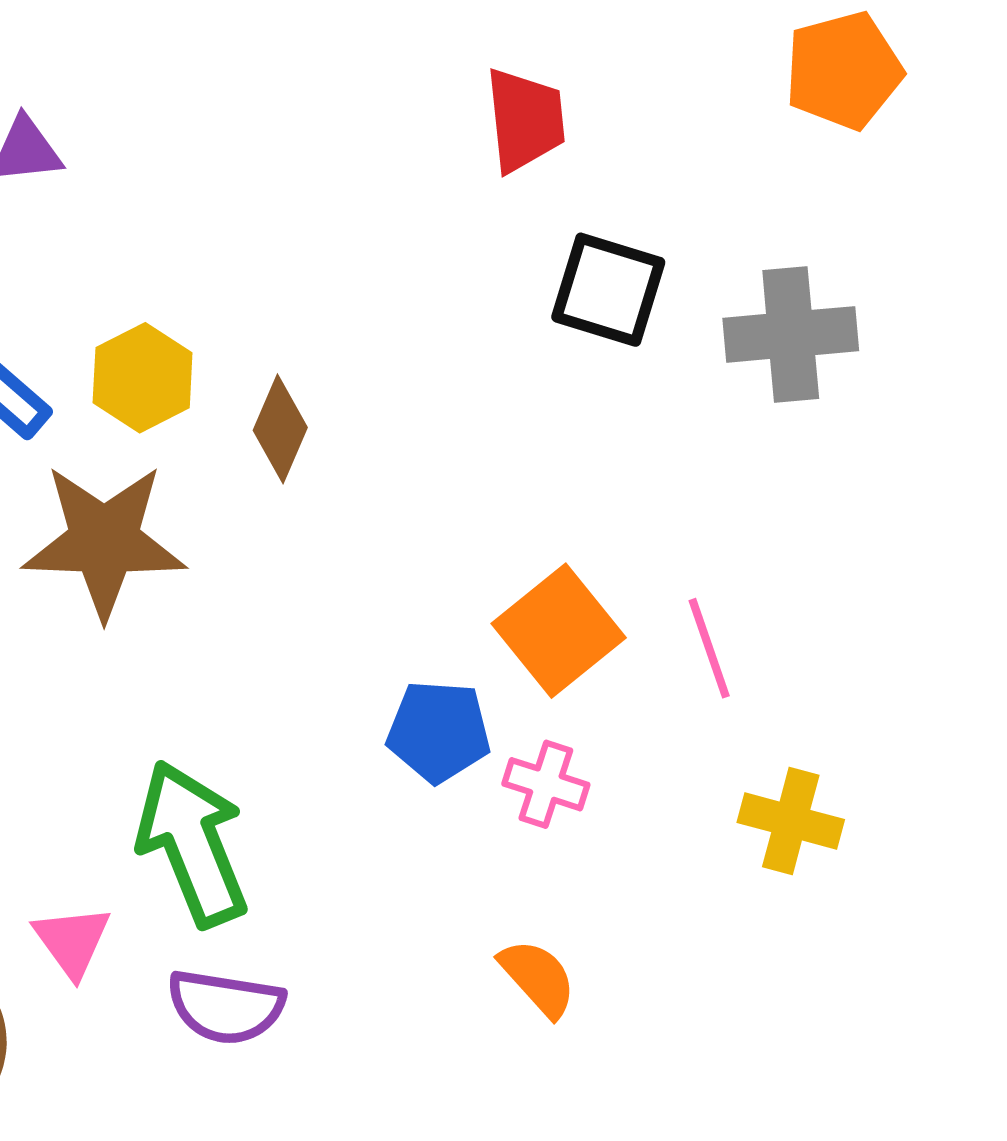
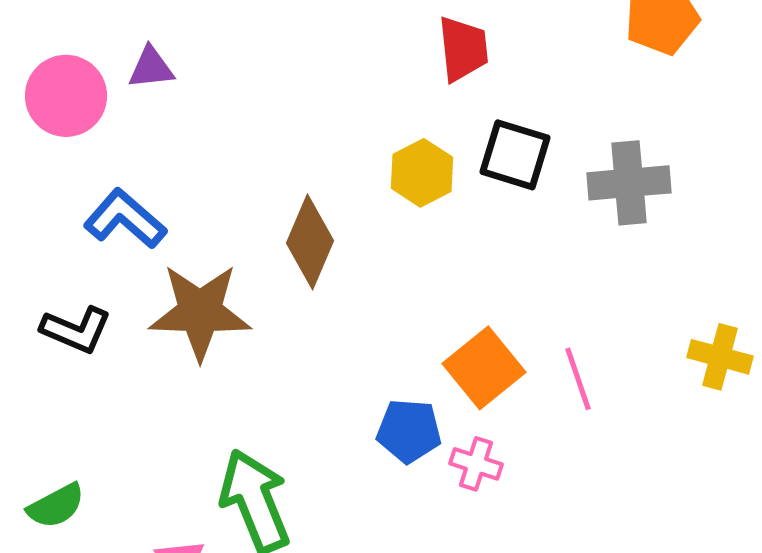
yellow hexagon: (143, 378) -> (422, 173), moved
brown diamond: (280, 429) -> (310, 242), size x1.4
yellow cross: (791, 821) -> (720, 357), moved

